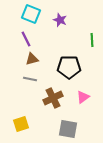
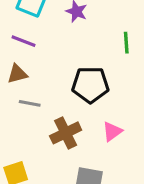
purple line: (26, 39) -> (24, 41), turned -42
brown triangle: (32, 59) -> (17, 74), moved

